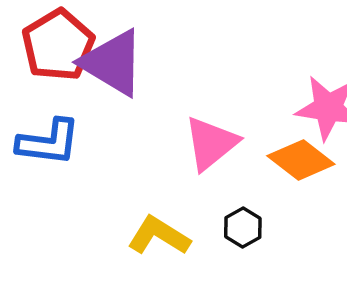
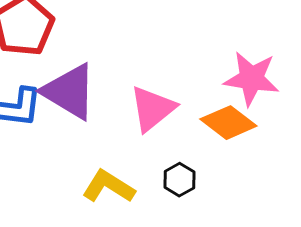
purple triangle: (113, 63) -> (69, 92), moved

